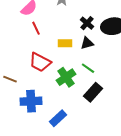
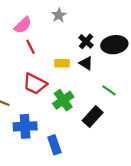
black triangle: (87, 43) -> (86, 63), turned 48
green line: (88, 68) -> (109, 90), moved
blue rectangle: (58, 118) -> (54, 145), turned -66

